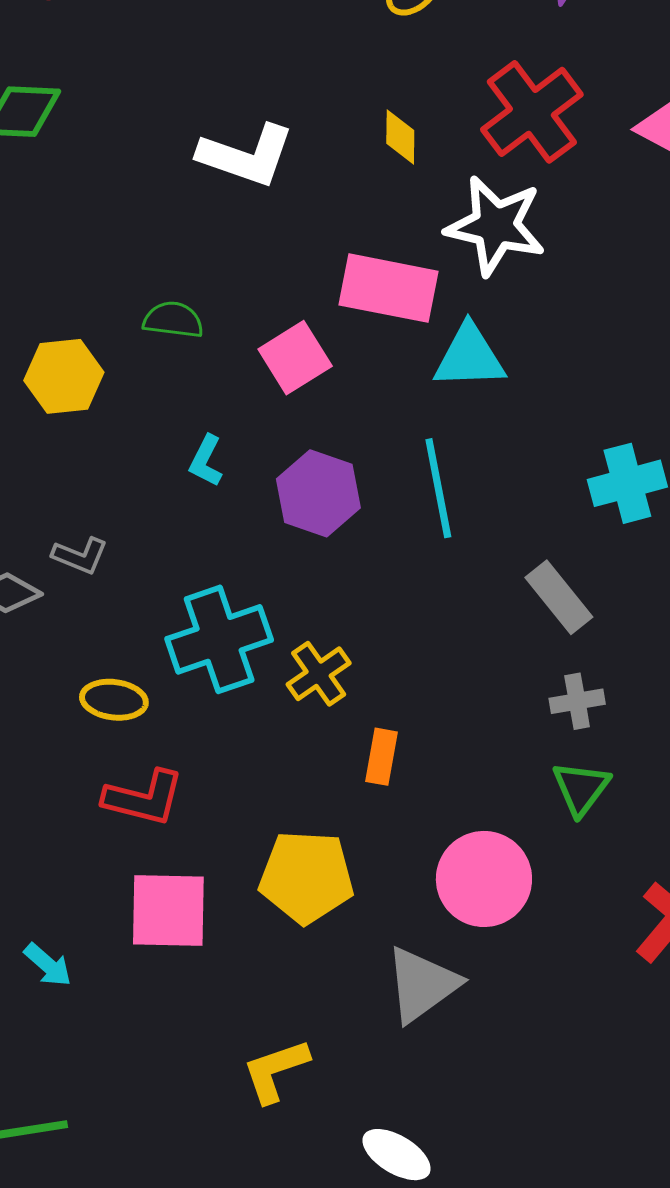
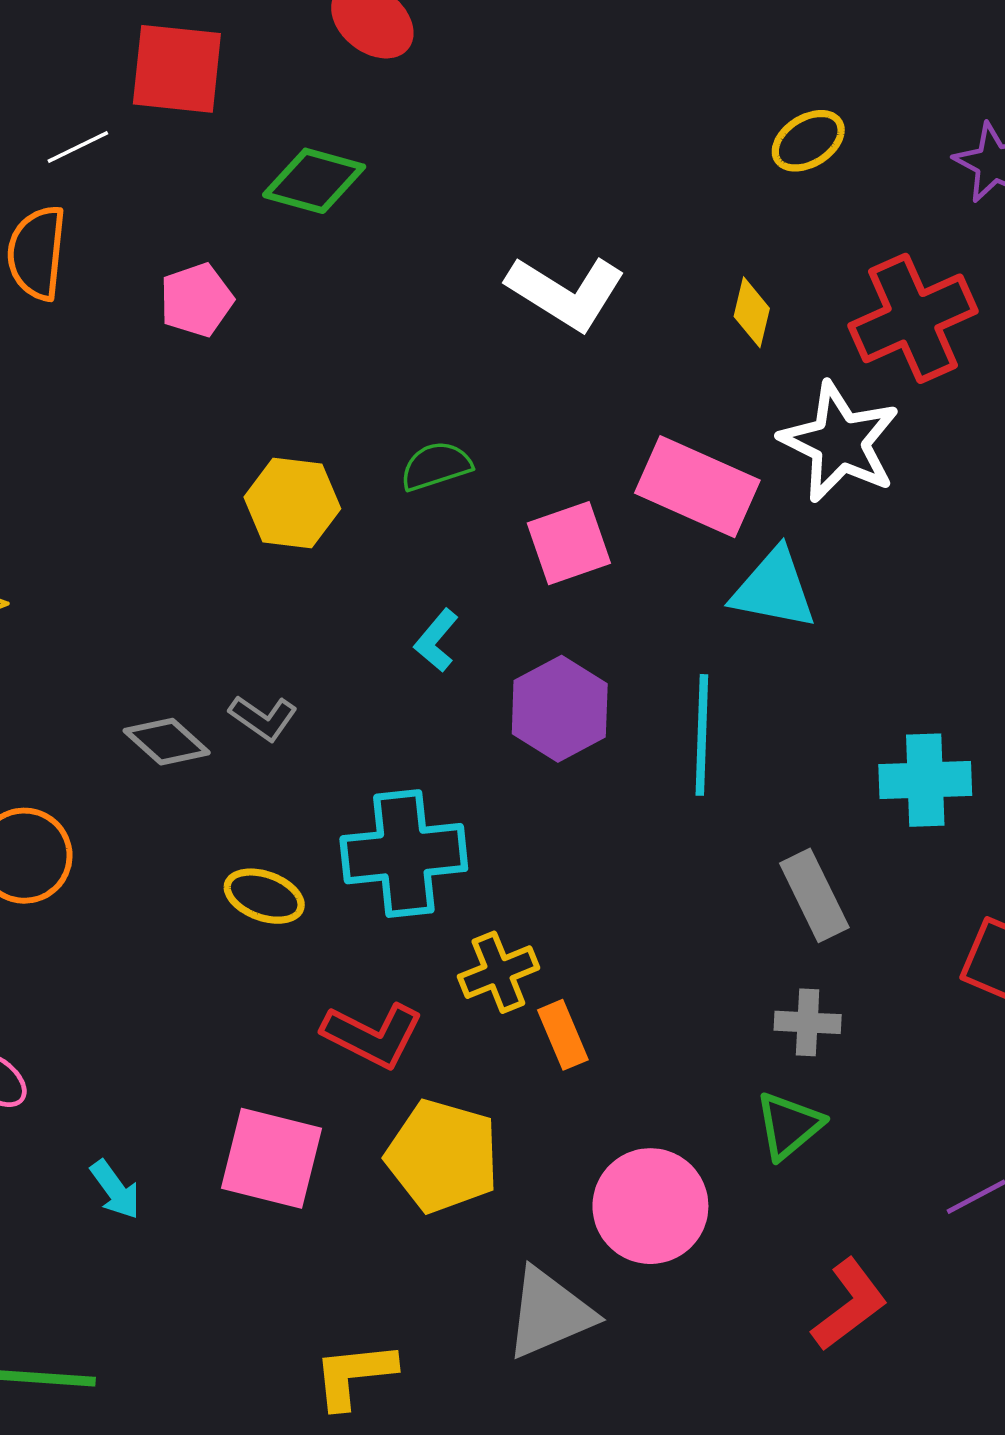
green semicircle: (173, 320) -> (436, 466), turned -38
yellow cross: (319, 674) -> (498, 972), moved
orange rectangle: (381, 757) -> (563, 1035), turned -46
red L-shape: (144, 798) -> (373, 1035), moved

